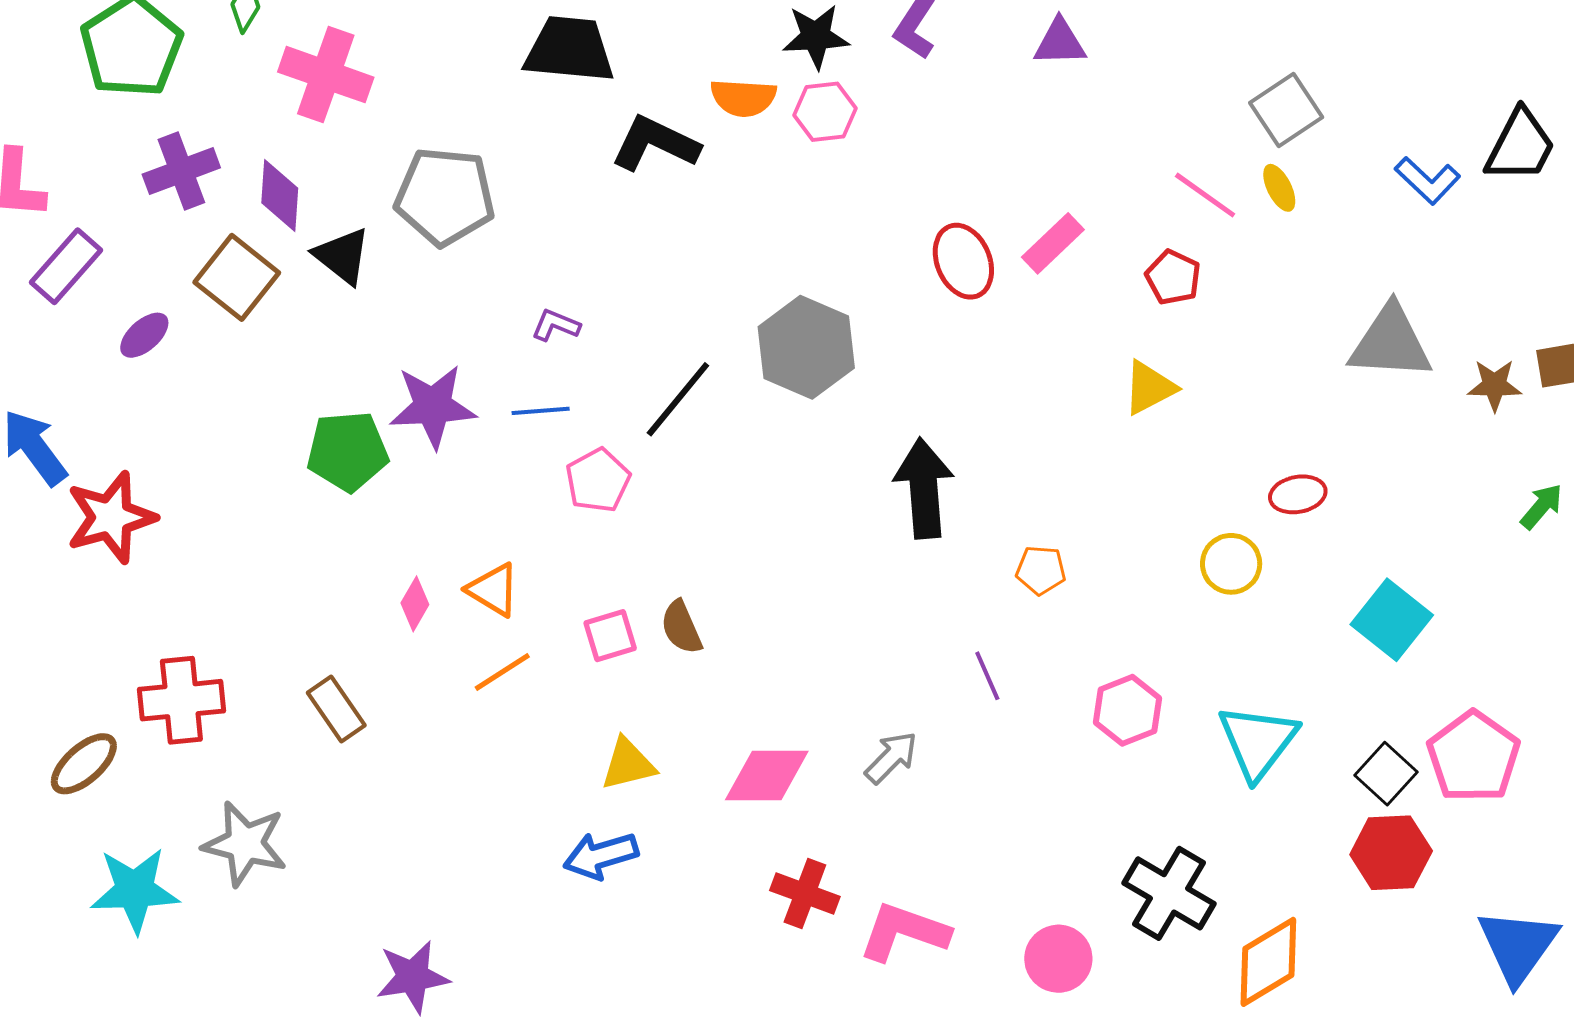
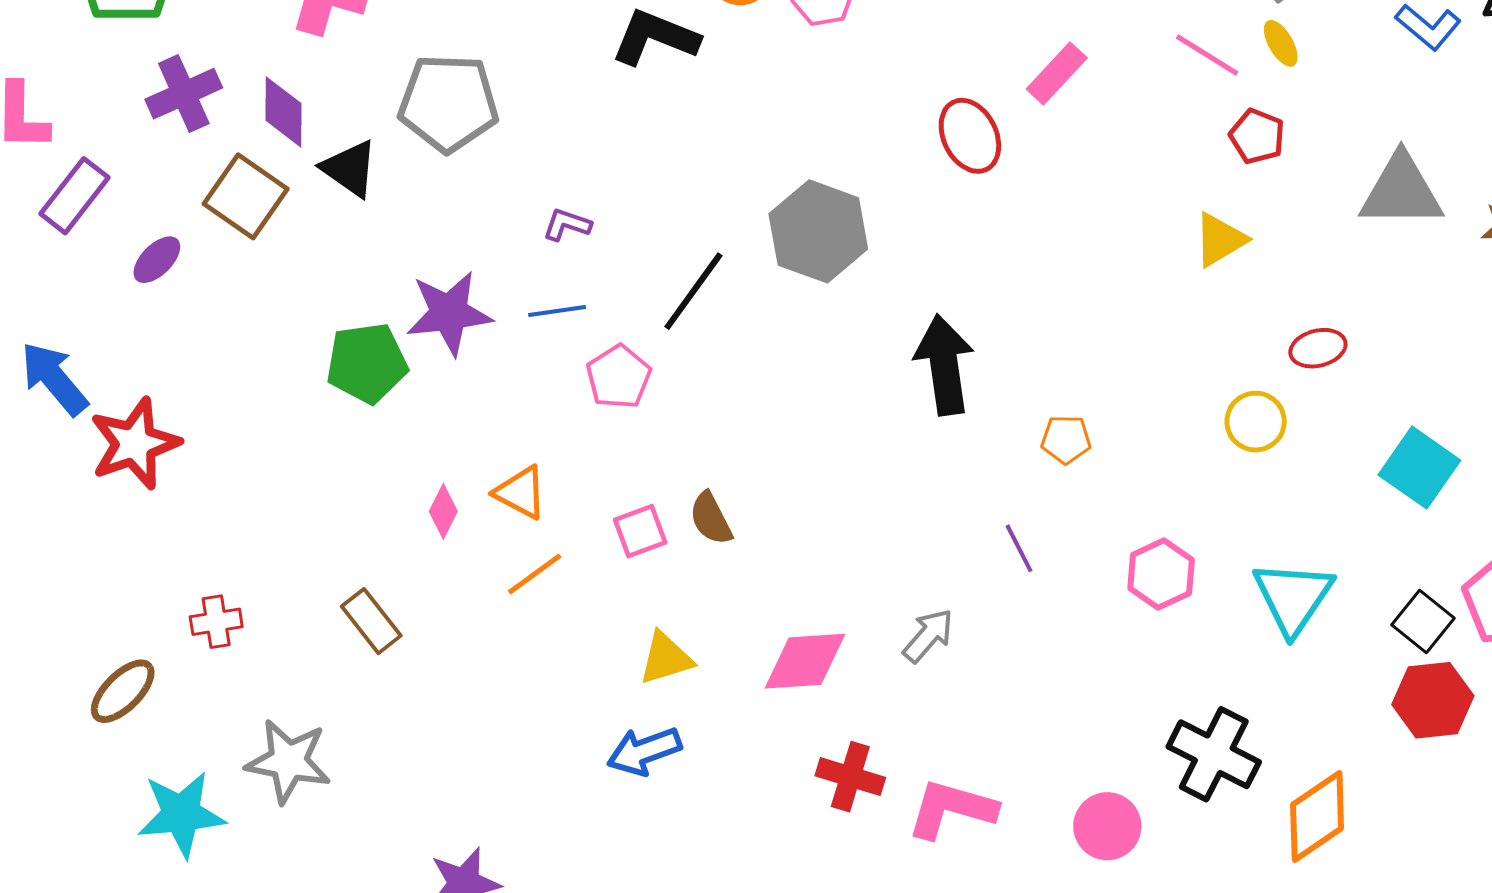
pink rectangle: (1053, 243) -> (1057, 74), moved
red pentagon: (1173, 277) -> (1257, 136), moved
yellow triangle: (1149, 388) -> (1220, 240), moved
red cross: (181, 700) -> (216, 622), size x0.6

